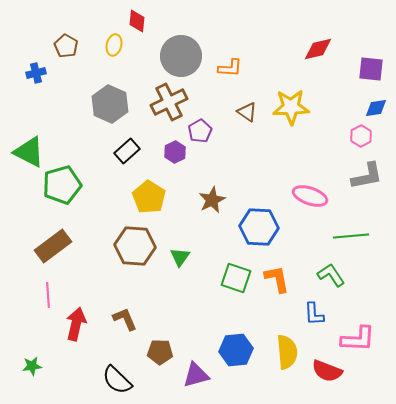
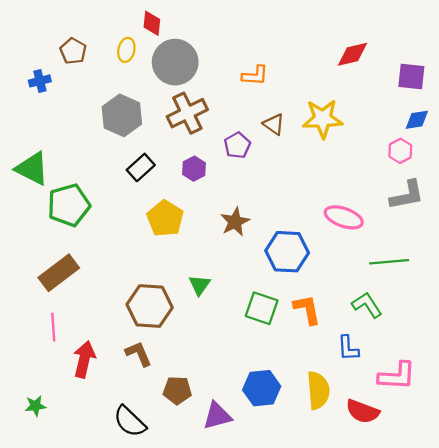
gray circle: (181, 56) -> (175, 62), moved
purple pentagon: (200, 131) -> (237, 145), moved
brown hexagon: (135, 246) -> (150, 306), moved

